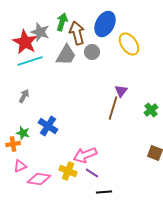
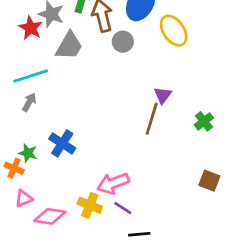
red star: (25, 42) -> (31, 28), size x0.7
gray trapezoid: (66, 55) -> (69, 46), moved
cyan line: (30, 61) -> (31, 76), moved
orange cross: (13, 144) -> (14, 168), turned 32

